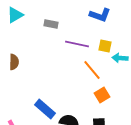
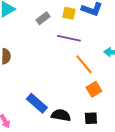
gray rectangle: (51, 24) -> (43, 18), turned -48
yellow square: (105, 46) -> (69, 13), moved

